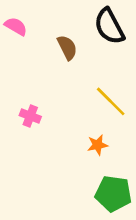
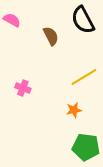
yellow line: (111, 101) -> (84, 77), turned -76

